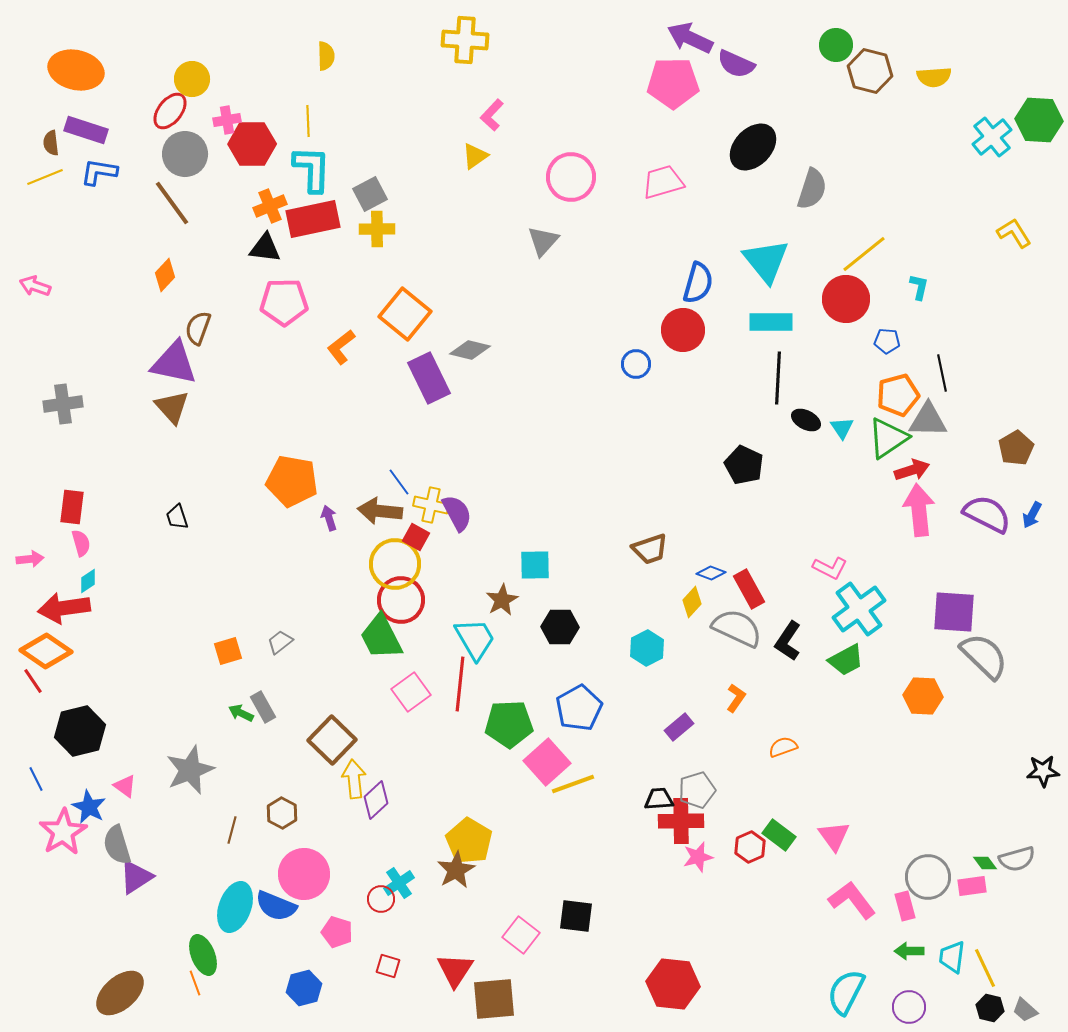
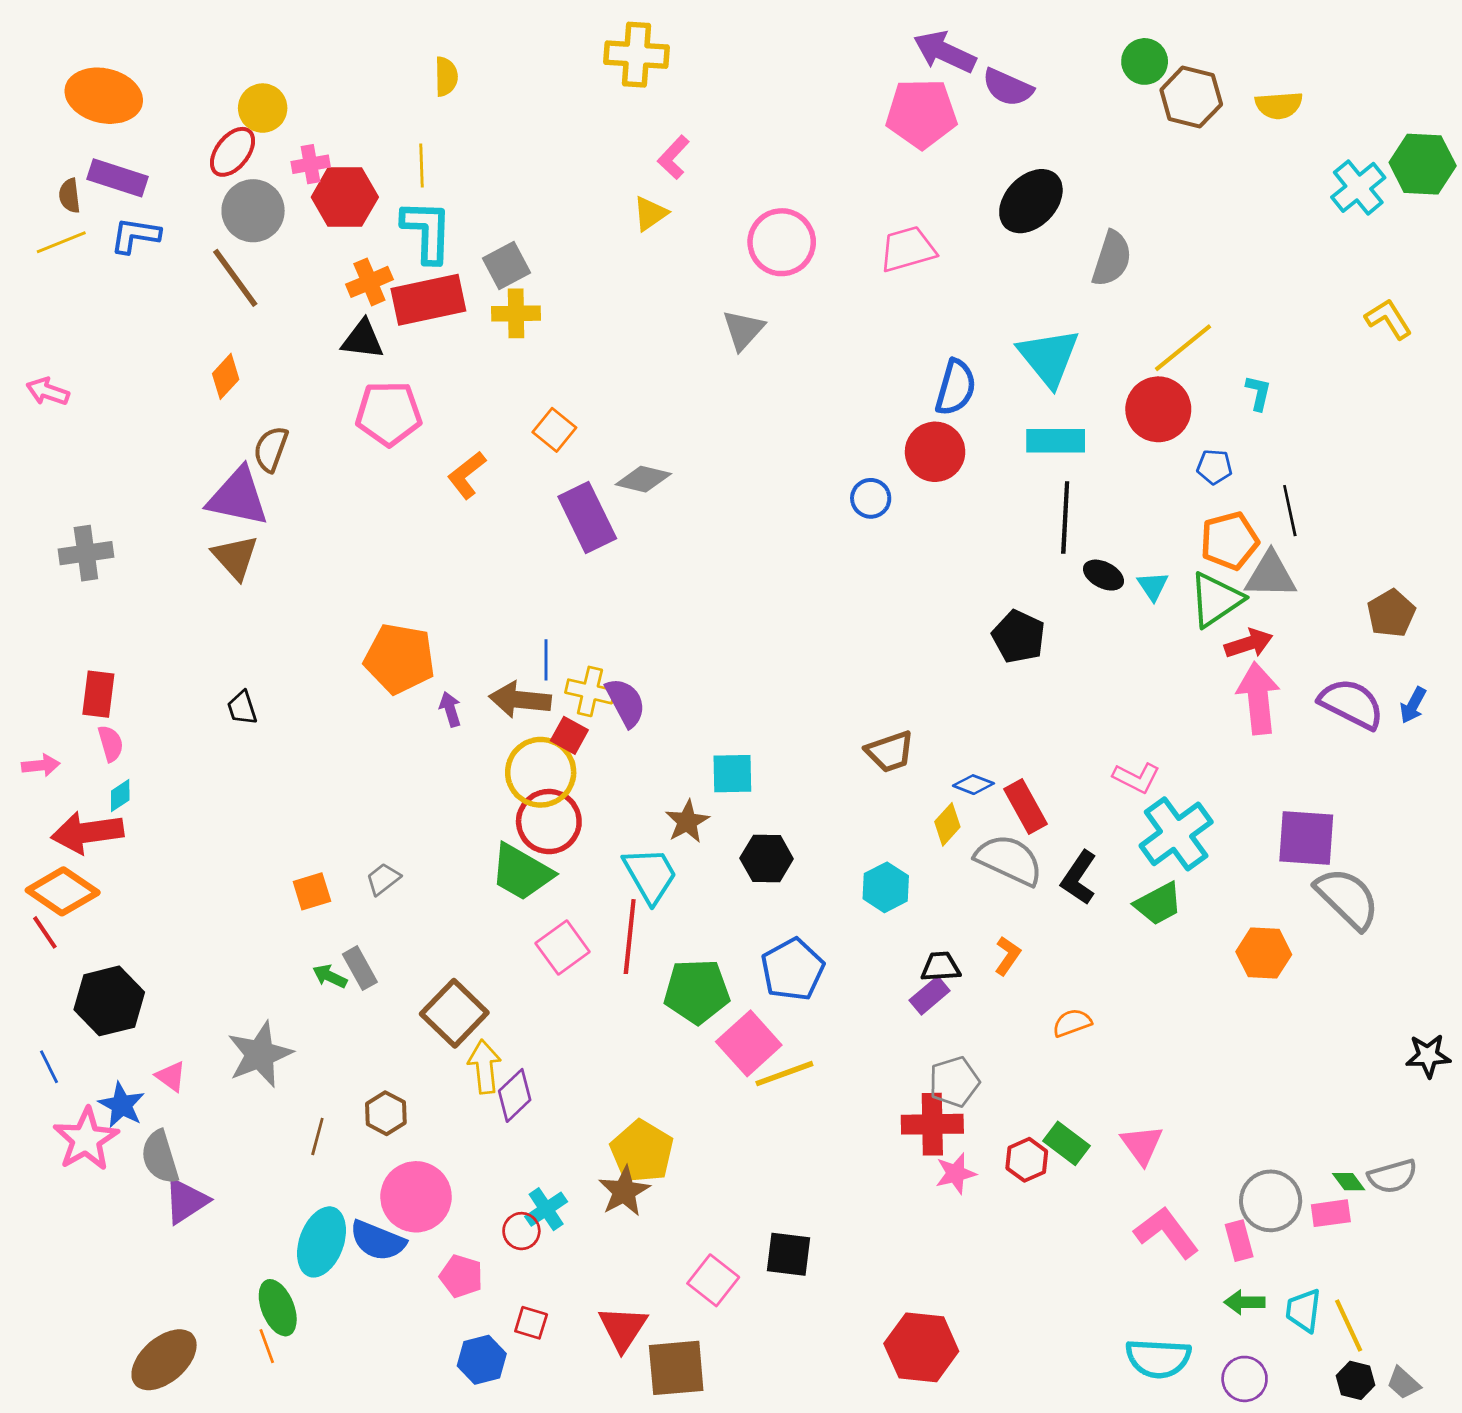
orange square: (405, 314) -> (554, 430), size x0.6
blue line: (399, 482) -> (546, 660), turned 36
green trapezoid: (381, 637) -> (521, 872), turned -33
black trapezoid: (659, 799) -> (941, 967), moved
blue hexagon: (304, 988) -> (482, 1360), moved
cyan semicircle: (846, 992) -> (1158, 1358), turned -114

